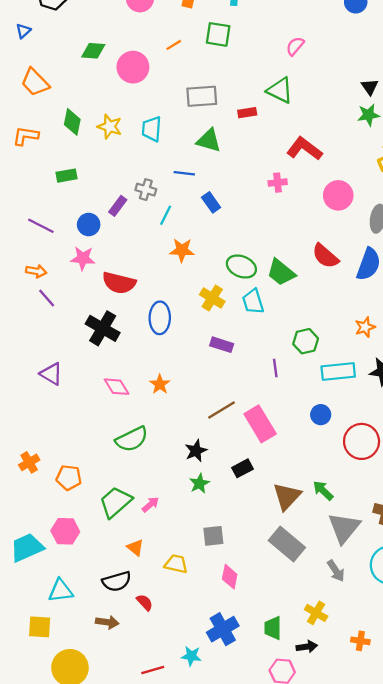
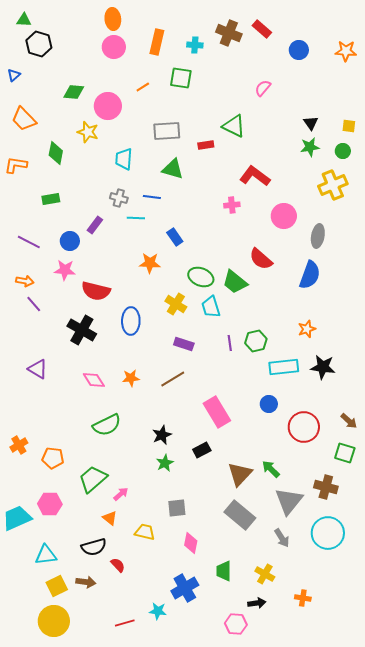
pink semicircle: (295, 46) -> (263, 88), moved
yellow star: (110, 127) -> (88, 132), moved
gray cross: (146, 190) -> (119, 198), moved
blue rectangle: (211, 202) -> (175, 237), moved
cyan line: (166, 215) -> (136, 218), moved, turned 66
red semicircle: (325, 256) -> (261, 259), moved
purple line: (275, 368) -> (230, 343), moved
orange star: (160, 384) -> (131, 378), turned 30
brown line: (222, 410) -> (173, 379), moved
pink arrow: (150, 504) -> (121, 494), moved
yellow square: (40, 627) -> (57, 586), moved, turned -30
green trapezoid: (273, 628) -> (224, 571), moved

